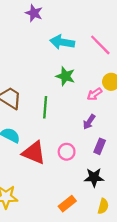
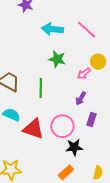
pink circle: (67, 152) -> (62, 126), size x1.5
black star: (94, 177) -> (74, 147), moved

